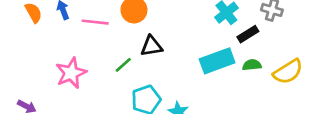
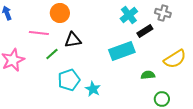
pink line: (95, 22) -> (39, 33), moved
green semicircle: (252, 65) -> (148, 75), moved

